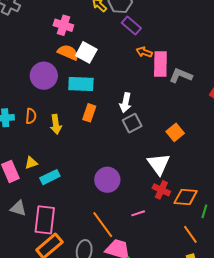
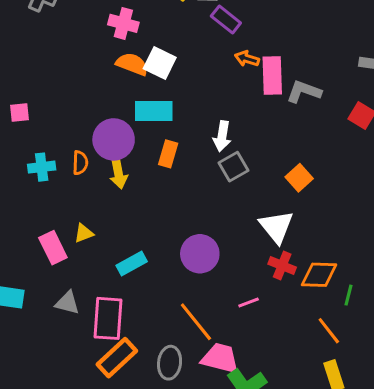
purple circle: (44, 76) -> (114, 139), moved
cyan rectangle: (50, 177) -> (132, 264), moved

